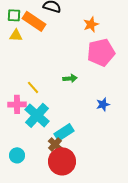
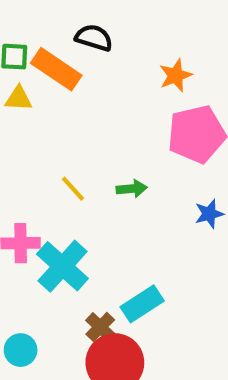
yellow line: (33, 87) -> (73, 189), moved
blue star: (103, 104) -> (209, 214), moved
cyan rectangle: (64, 132) -> (142, 304), moved

